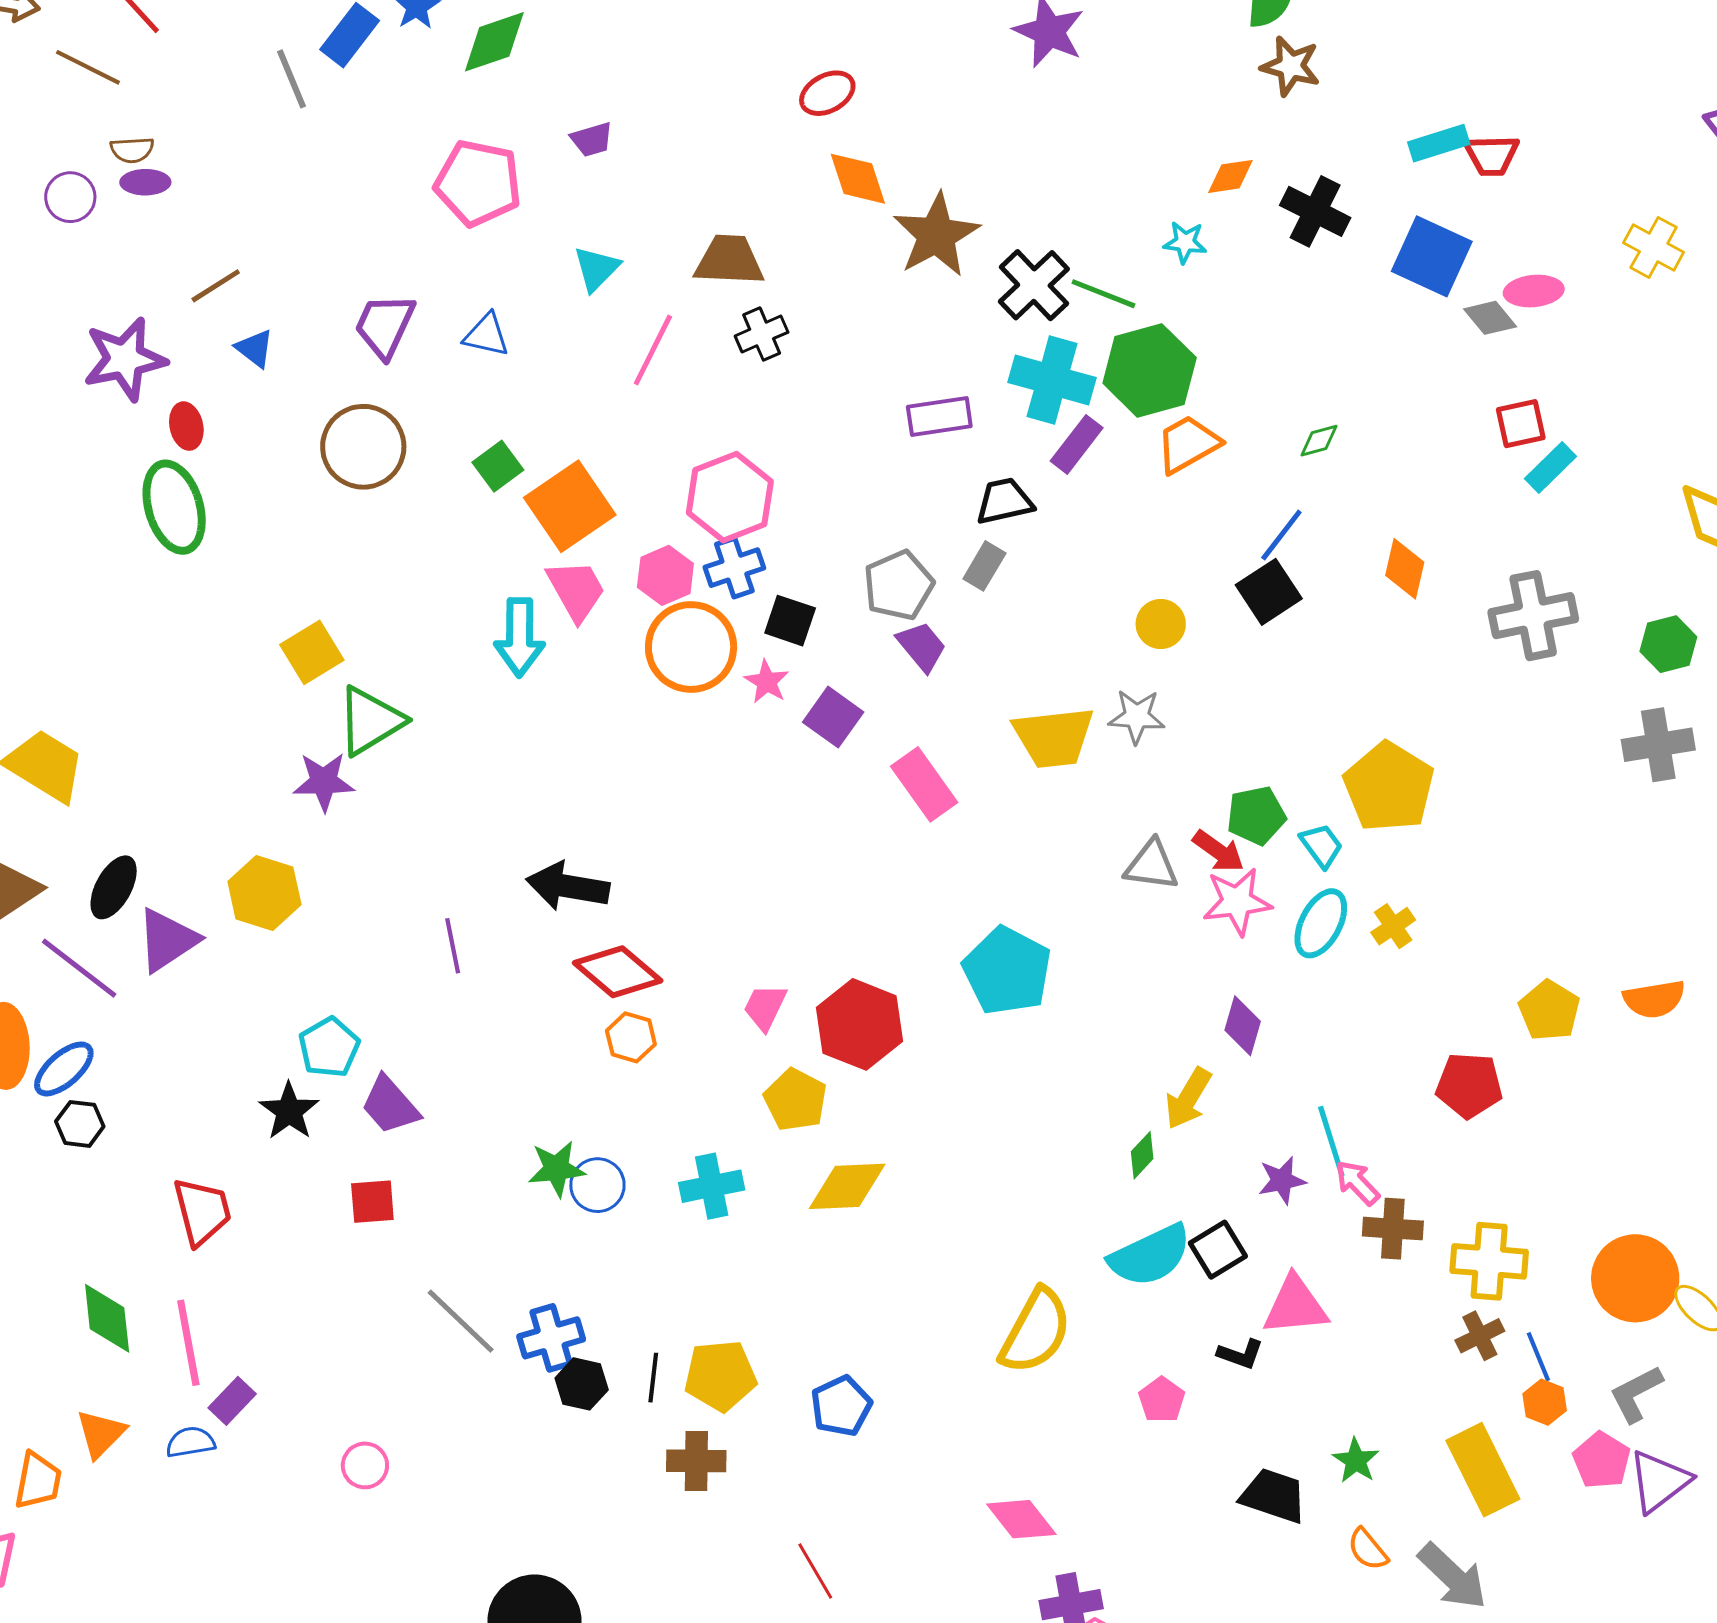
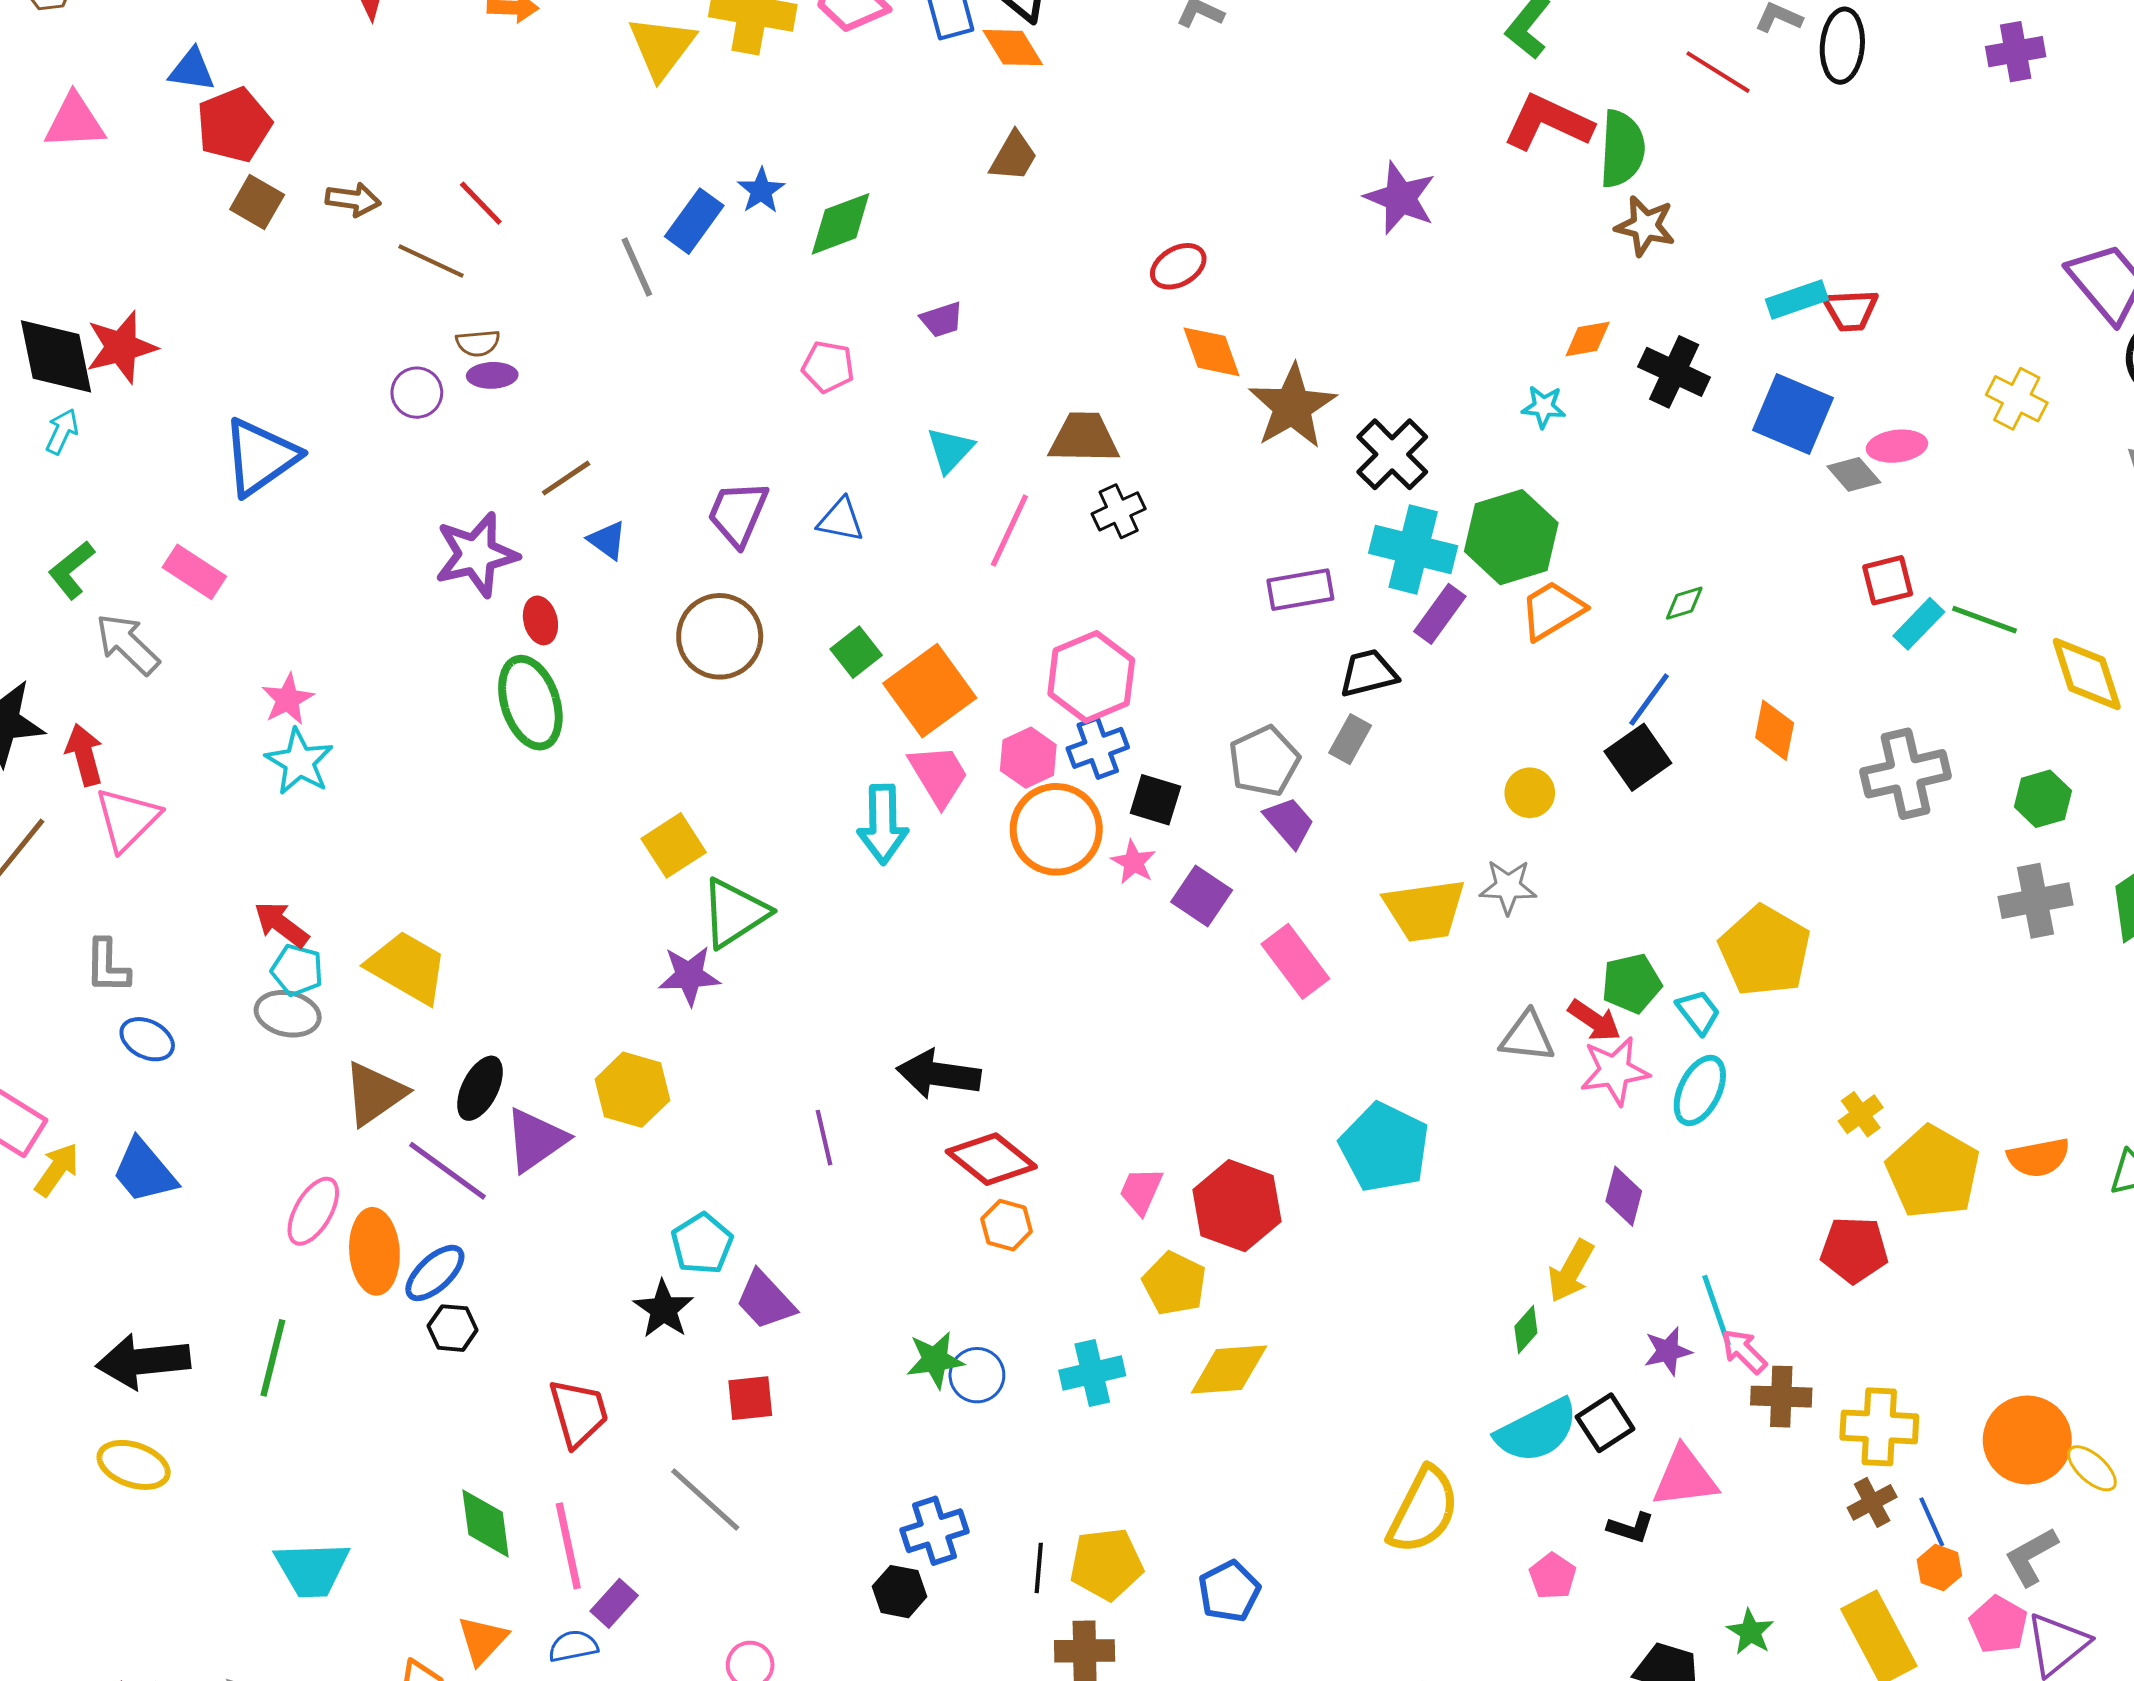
pink pentagon: (478, 183) -> (828, 367), size x0.6
green line: (1103, 294) -> (1985, 620), moved
yellow cross: (1393, 926) -> (1861, 1114), moved
yellow pentagon: (1549, 1010) -> (1933, 1172), size x1.5
gray line: (461, 1321) -> (705, 1500), moved
black hexagon: (582, 1384) -> (900, 1592), moved

